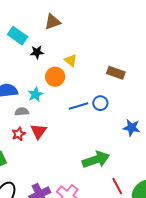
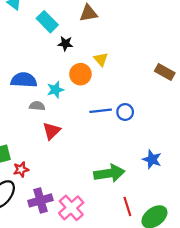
brown rectangle: (116, 73) -> (165, 72), moved
blue star: (131, 128) -> (152, 159), moved
red star: (19, 134) -> (21, 169), moved

